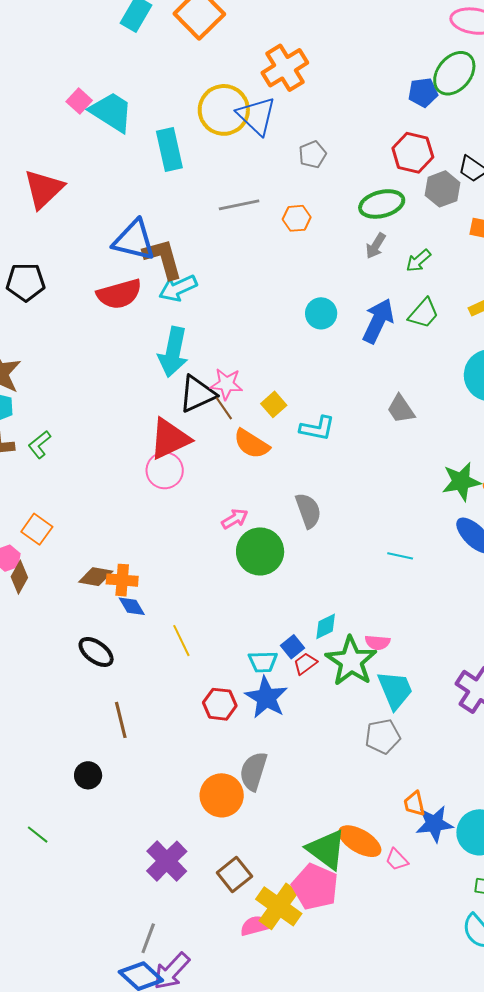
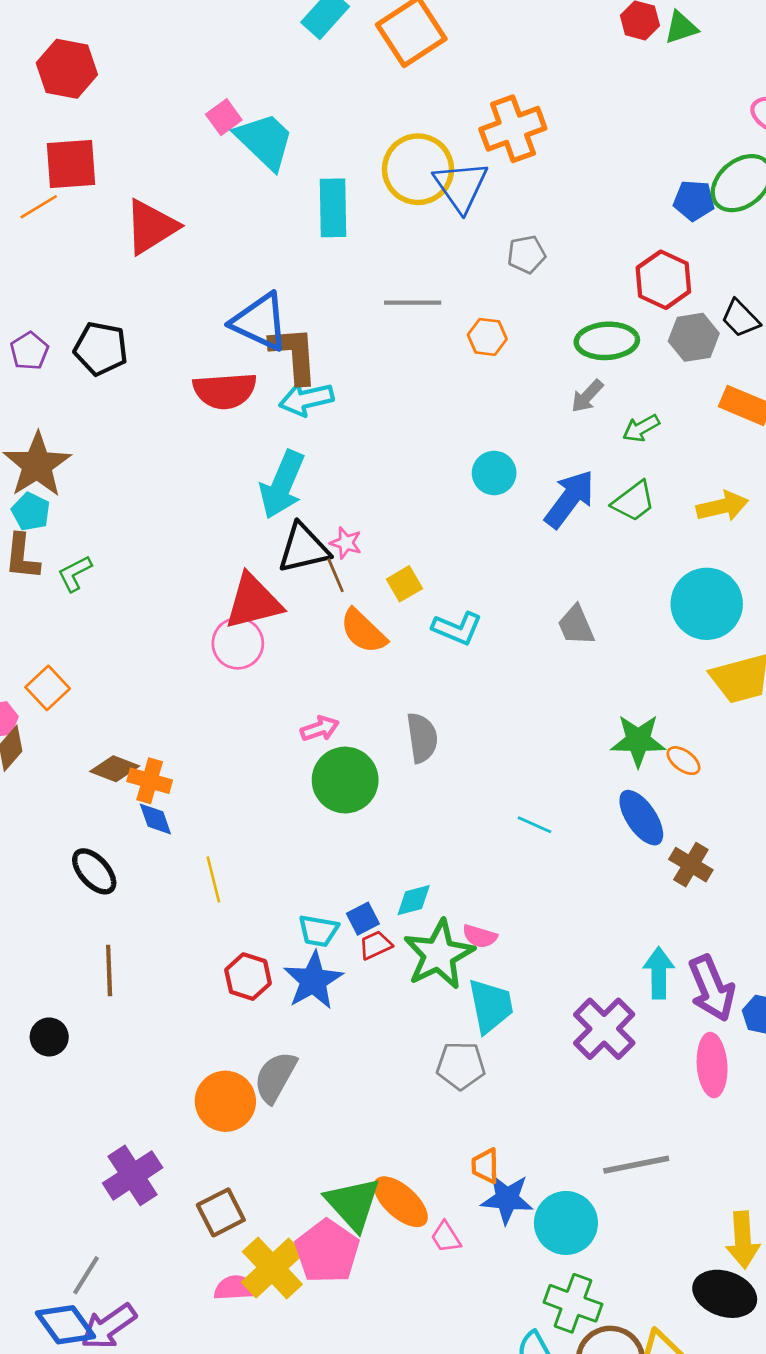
pink star: (227, 384) -> (346, 543), size x0.7

